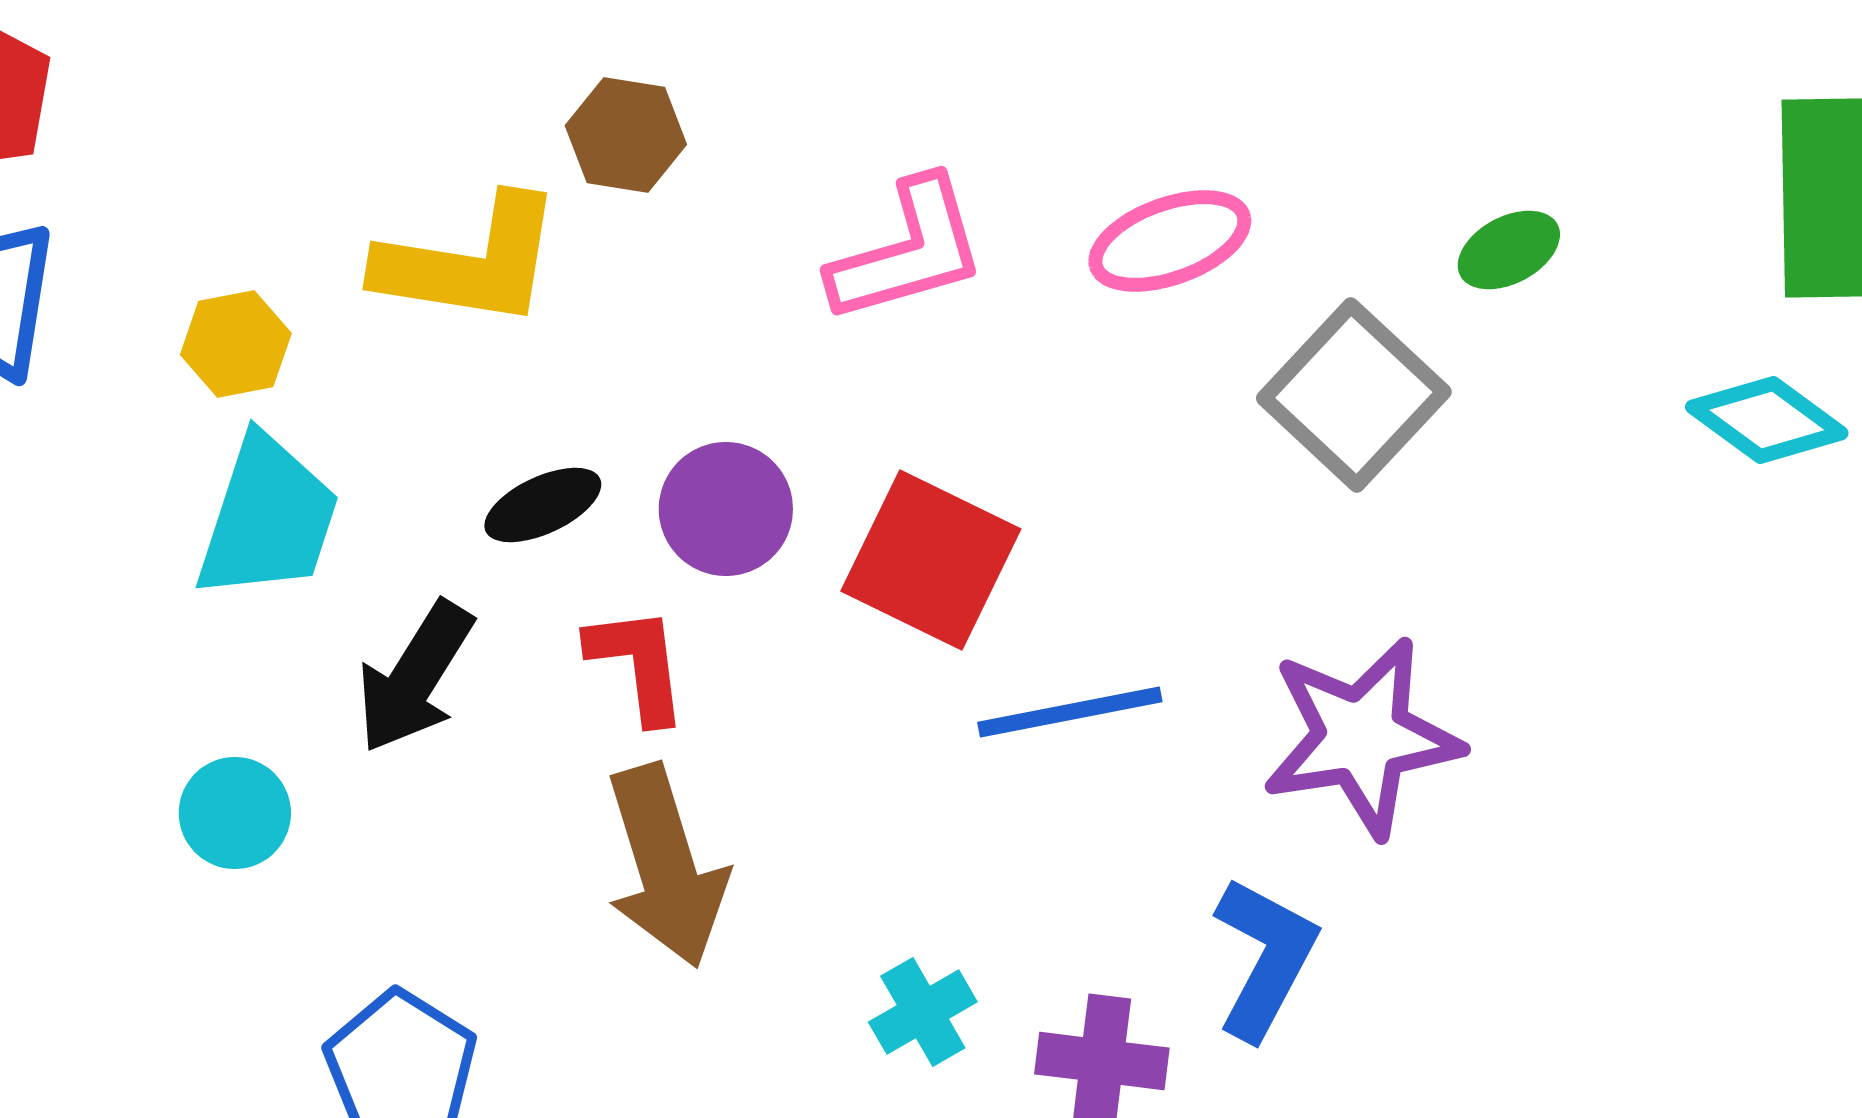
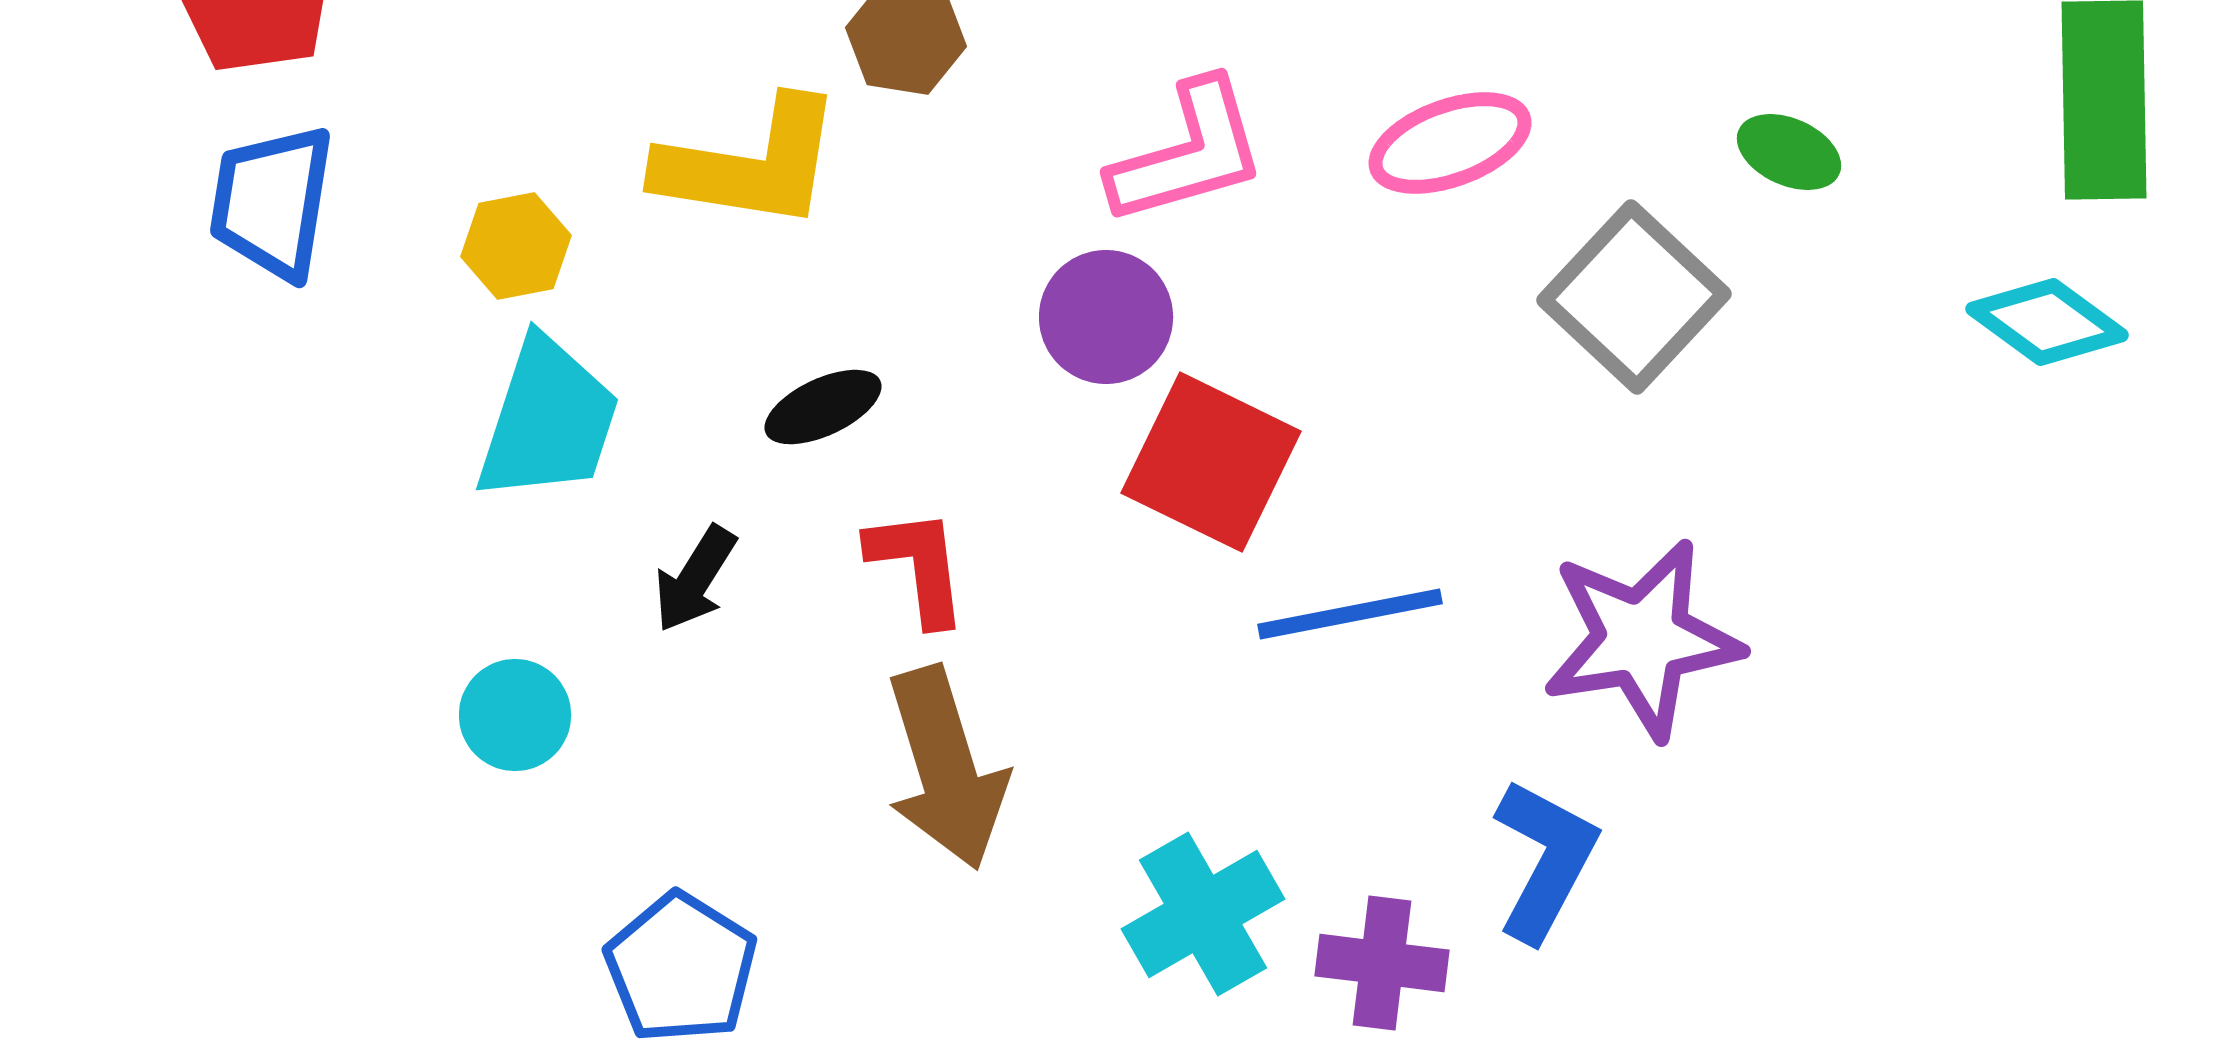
green ellipse: (1509, 250) -> (1789, 152), turned 52
purple circle: (726, 509) -> (1106, 317), moved
black arrow: (415, 677) -> (695, 579), size x0.7
cyan cross: (923, 1012) -> (1203, 914), size x1.5

